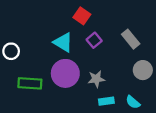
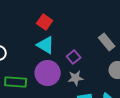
red square: (82, 16) -> (45, 22), moved
purple square: (94, 40) -> (74, 57), moved

